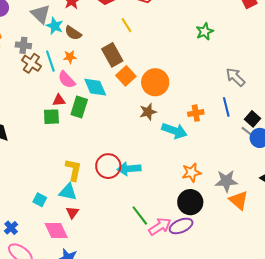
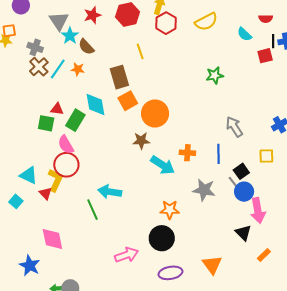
cyan line: (50, 61) -> (58, 69), turned 40
pink semicircle: (67, 80) -> (66, 145), moved
red circle: (108, 166) -> (66, 165), moved
gray star: (226, 181) -> (204, 190), moved
cyan triangle: (68, 192) -> (29, 175), moved
orange triangle: (239, 200) -> (212, 265), moved
red triangle: (72, 213) -> (45, 193), moved, turned -32
green line: (140, 216) -> (93, 210), moved
purple ellipse: (181, 226) -> (170, 273), moved
pink diamond: (56, 230) -> (52, 239), moved

